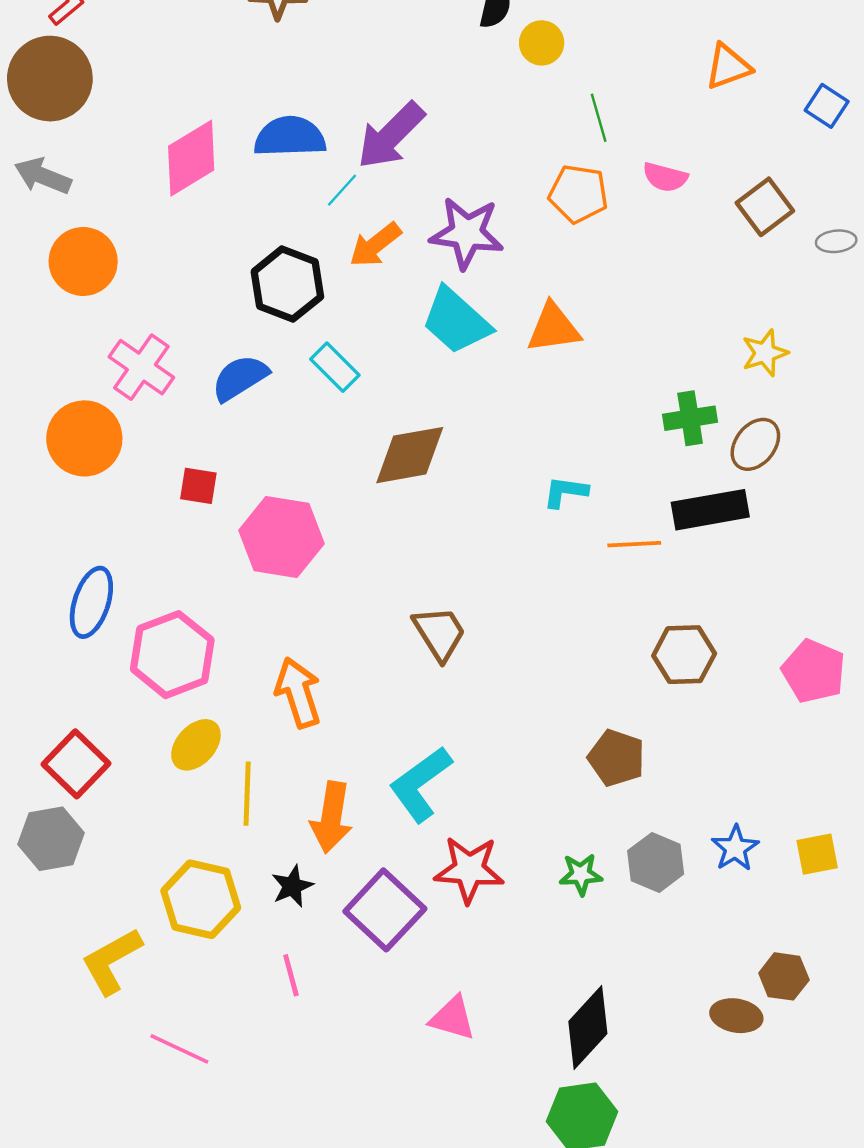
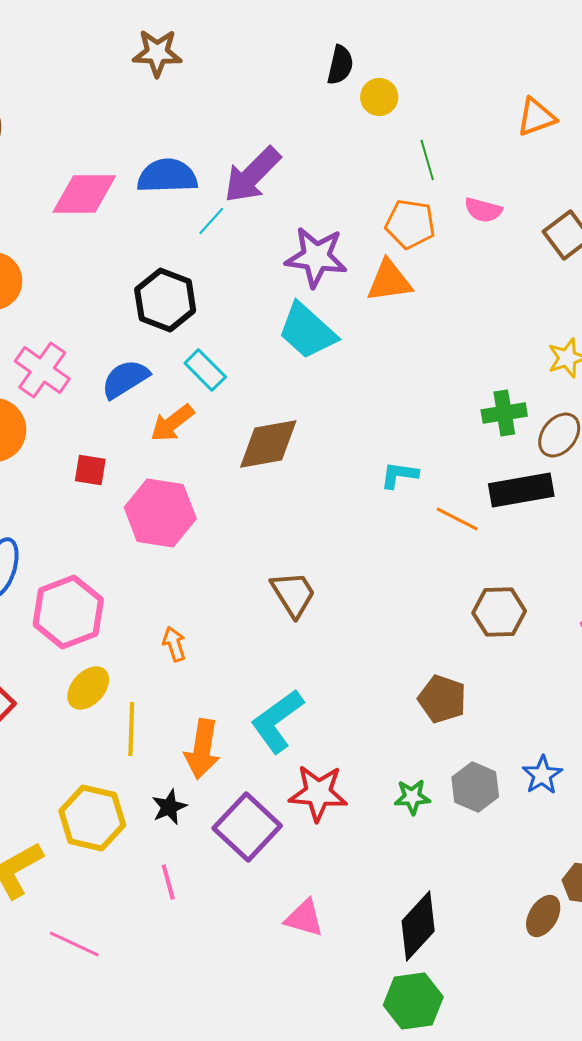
pink diamond: (191, 158) -> (84, 194), turned 32
orange arrow: (375, 245) -> (172, 423), moved
orange triangle: (553, 328) -> (389, 281), moved
orange line: (634, 544) -> (457, 519), turned 30
orange arrow: (298, 693) -> (174, 644), size x0.6
brown ellipse: (736, 1016) -> (543, 916), turned -69

